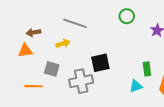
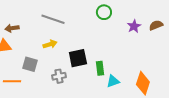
yellow arrow: (63, 44) -> (50, 44), moved
green rectangle: (147, 69) -> (100, 68), moved
gray cross: (81, 81) -> (59, 76), size x0.6

